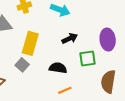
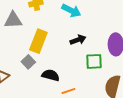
black semicircle: (58, 68) -> (51, 75), moved

